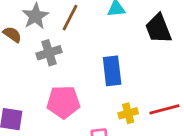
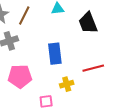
red line: (164, 109) -> (93, 68), moved

